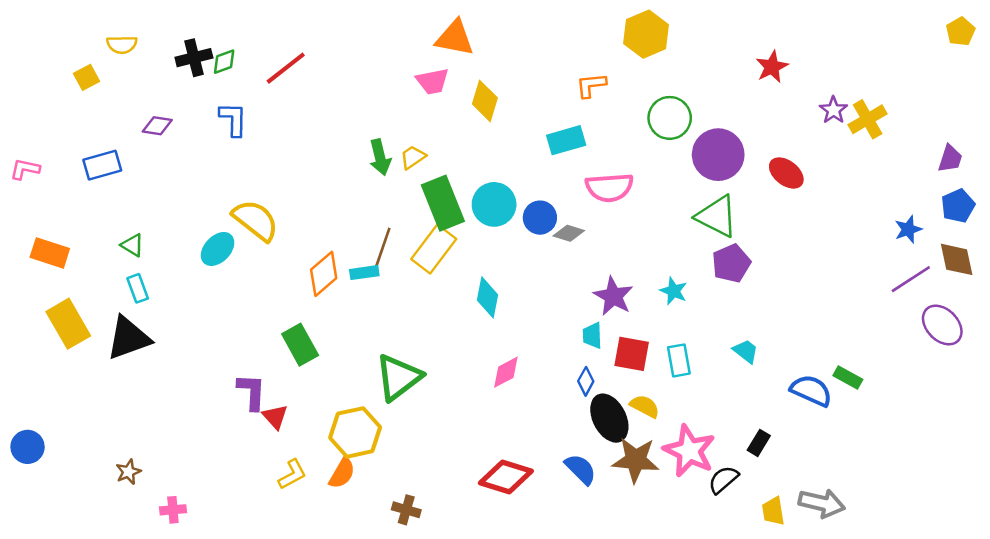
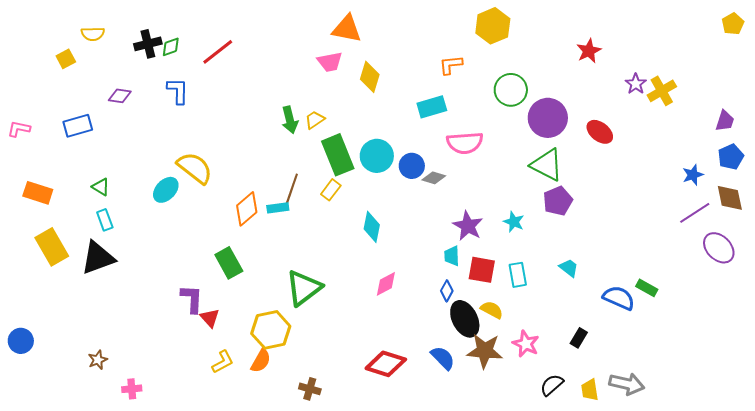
yellow rectangle: (434, 249) -> (331, 190), size x0.6
pink star: (689, 451) -> (526, 344), size x0.7
black semicircle: (723, 480) -> (552, 385), moved

